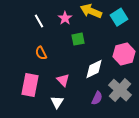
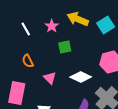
white diamond: (94, 69) -> (81, 77), turned 50
pink triangle: (63, 80) -> (50, 78), moved

